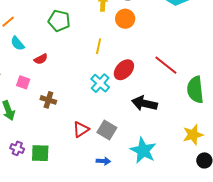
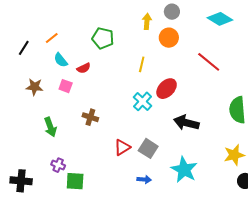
red semicircle: (41, 59) -> (84, 68), moved
red line: (166, 65) -> (209, 62), moved
pink square: (23, 82) -> (66, 86), moved
green square: (40, 153) -> (75, 181), moved

